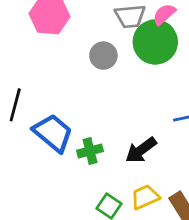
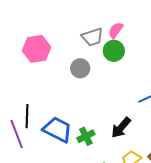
green circle: (155, 42) -> (114, 51), size x0.7

